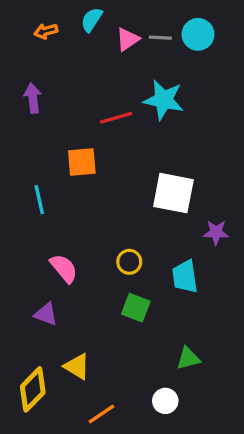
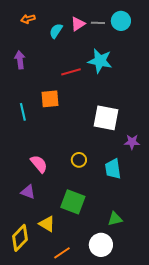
cyan semicircle: (92, 20) -> (56, 31), moved
cyan line: (39, 200) -> (23, 112), moved
green square: (136, 308) -> (73, 202), moved, size x1.4
white circle: (165, 401) -> (101, 245), size x1.5

